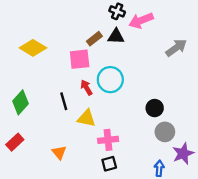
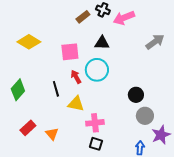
black triangle: (116, 36) -> (102, 43), moved
brown rectangle: (94, 39) -> (83, 17), moved
red rectangle: (15, 142) -> (28, 128), moved
black square: (109, 164) -> (96, 144), turned 32

